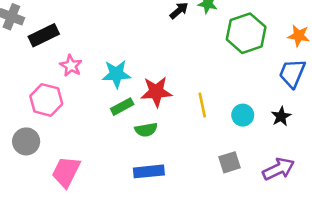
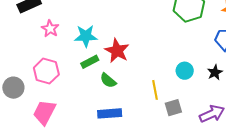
red star: (156, 92) -> (117, 51), turned 30
pink hexagon: (46, 100) -> (46, 71), moved
yellow line: (202, 105) -> (155, 90), moved
green semicircle: (146, 130) -> (108, 80), turned 48

